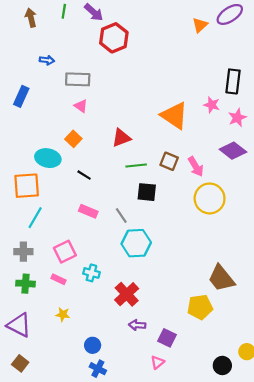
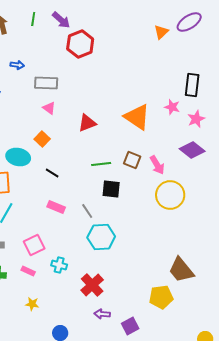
red triangle: (121, 138) -> (87, 123), moved
purple square: (167, 338) -> (130, 326), turned 36

